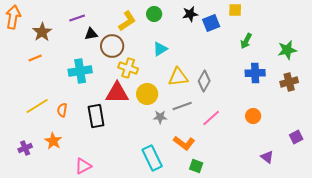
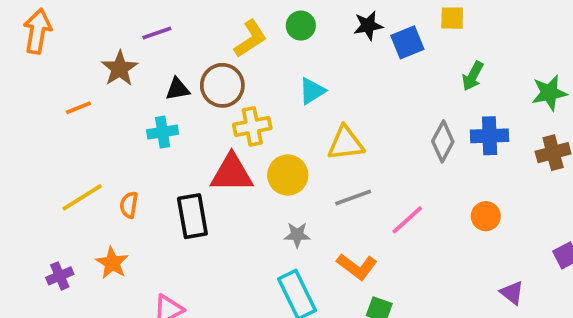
brown star: (42, 32) -> (120, 69), moved
black triangle: (91, 34) -> (177, 89), moved
yellow cross: (128, 68) -> (252, 126), turned -30
cyan cross: (80, 71) -> (163, 132), size x0.7
gray diamond: (204, 81) -> (443, 141), moved
gray star: (160, 117) -> (297, 235), moved

